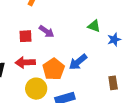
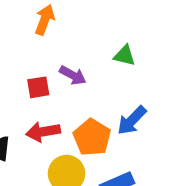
green triangle: (94, 26) -> (125, 56), moved

